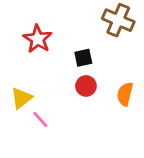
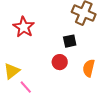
black square: (83, 58) -> (70, 41), moved

